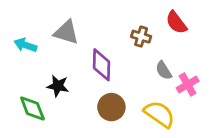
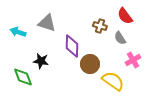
gray semicircle: (164, 70) -> (120, 38), moved
brown circle: (111, 107) -> (90, 64), moved

